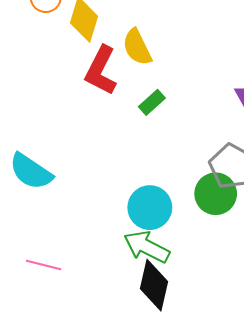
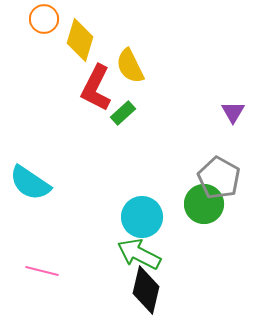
green rectangle: (152, 102) -> (123, 113), moved

